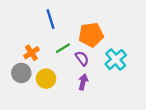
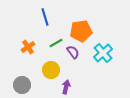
gray circle: (21, 73) -> (22, 85), moved
yellow circle: (46, 79) -> (51, 70), moved
purple arrow: (83, 82) -> (66, 87), moved

